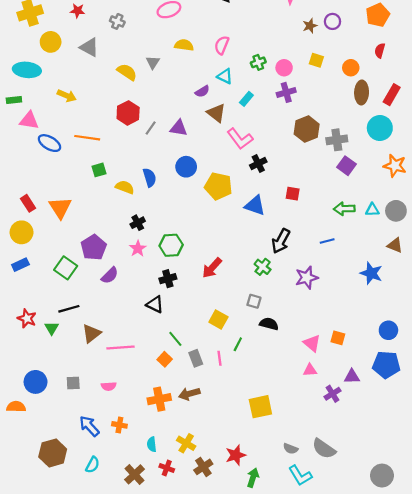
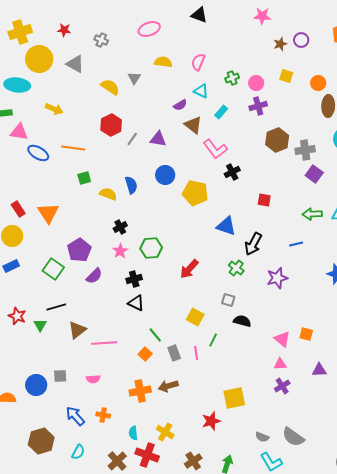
yellow circle: (51, 42) -> (39, 59), size x1.4
blue triangle: (255, 205) -> (226, 226), moved
black cross: (168, 279) -> (134, 279), moved
blue circle: (36, 382) -> (36, 385), moved
purple cross: (332, 394) -> (282, 386), moved
red star: (236, 455) -> (211, 421), moved
brown cross: (203, 467) -> (193, 461), moved
red cross: (167, 468) -> (147, 455), size x1.6

